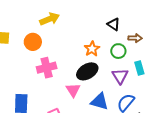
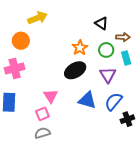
pink cross: (47, 68) -> (15, 68), moved
cyan rectangle: (139, 68) -> (126, 58), moved
pink triangle: (73, 90) -> (51, 96), moved

